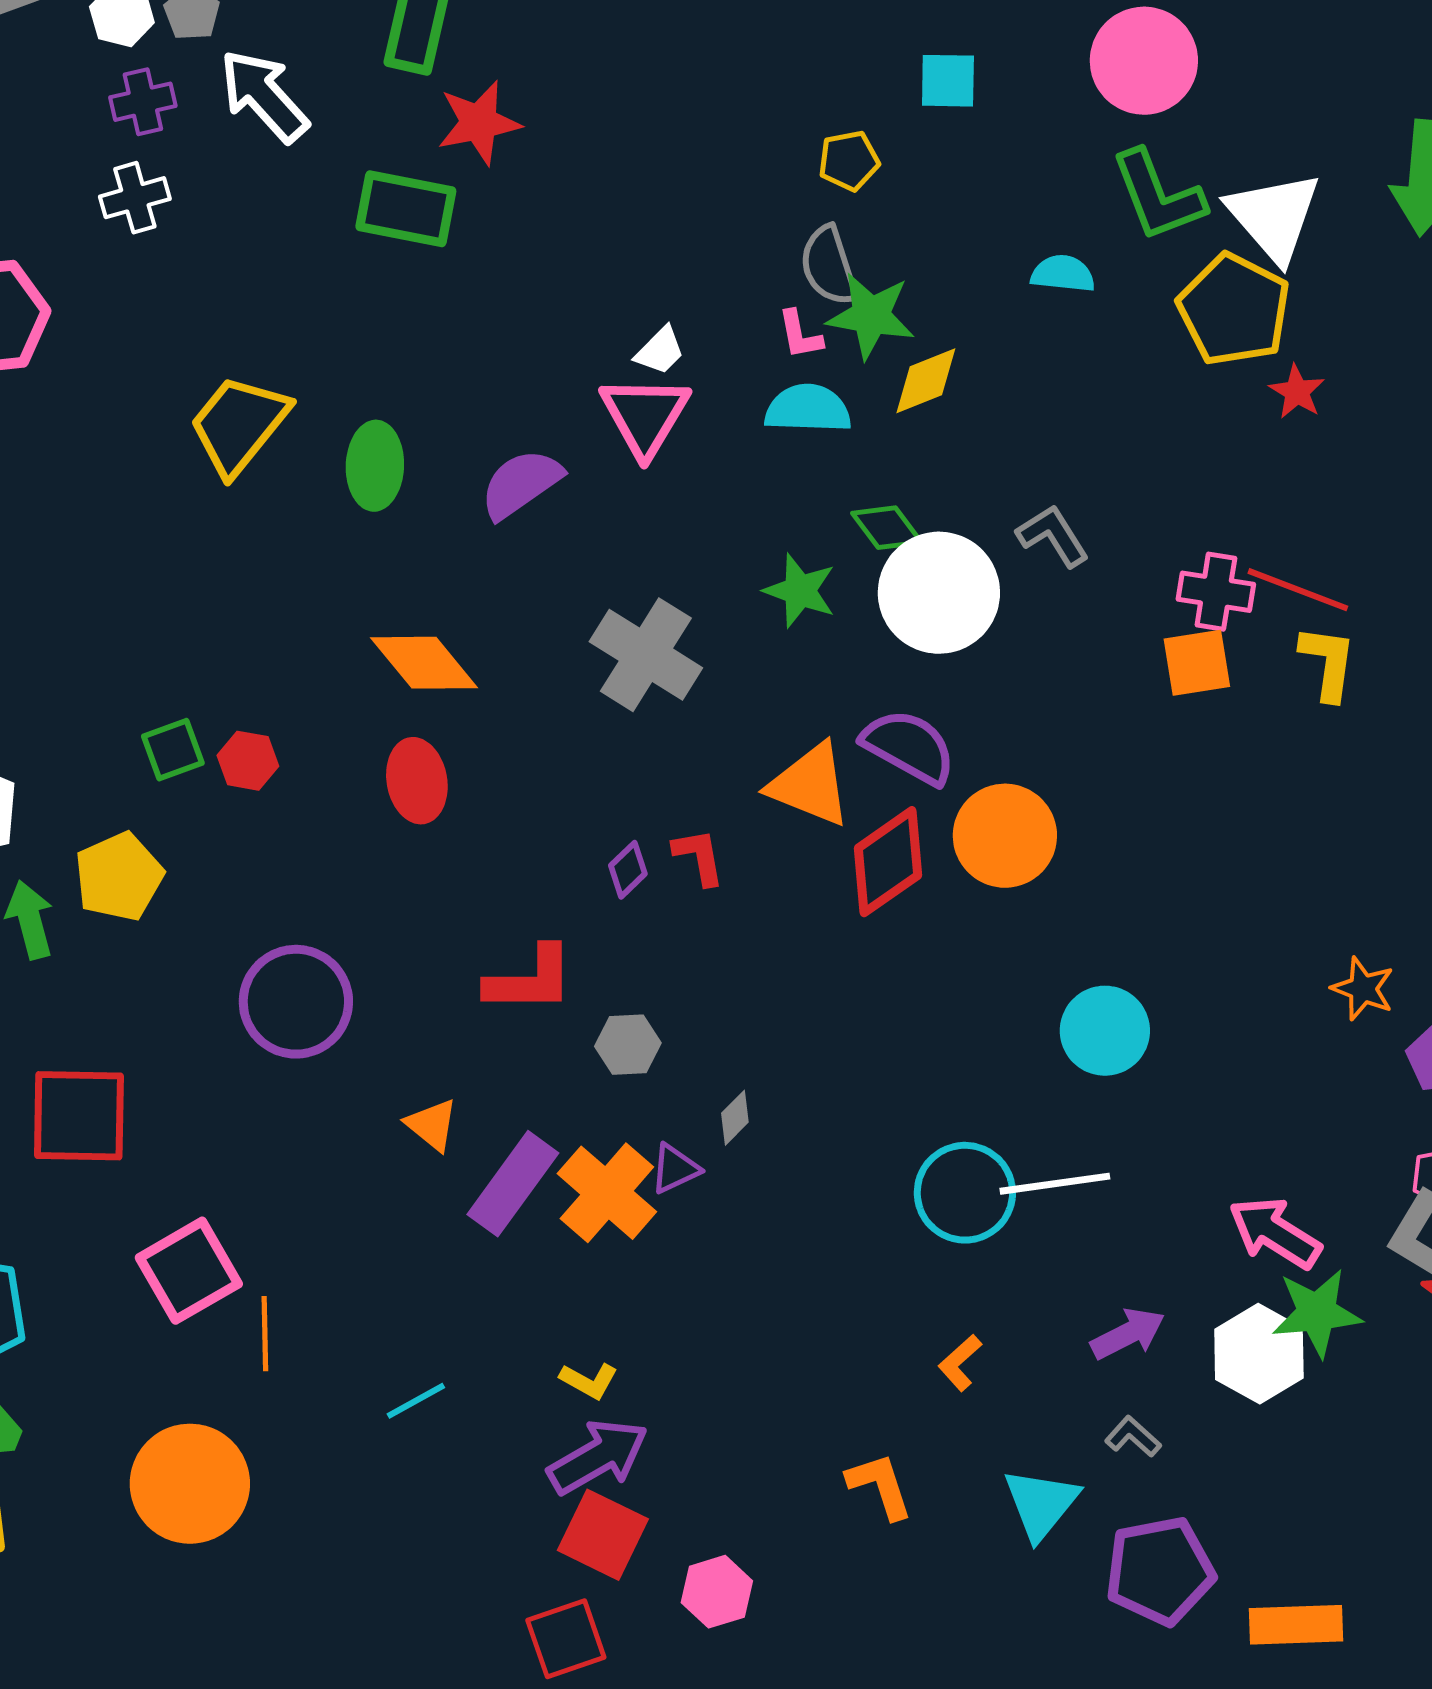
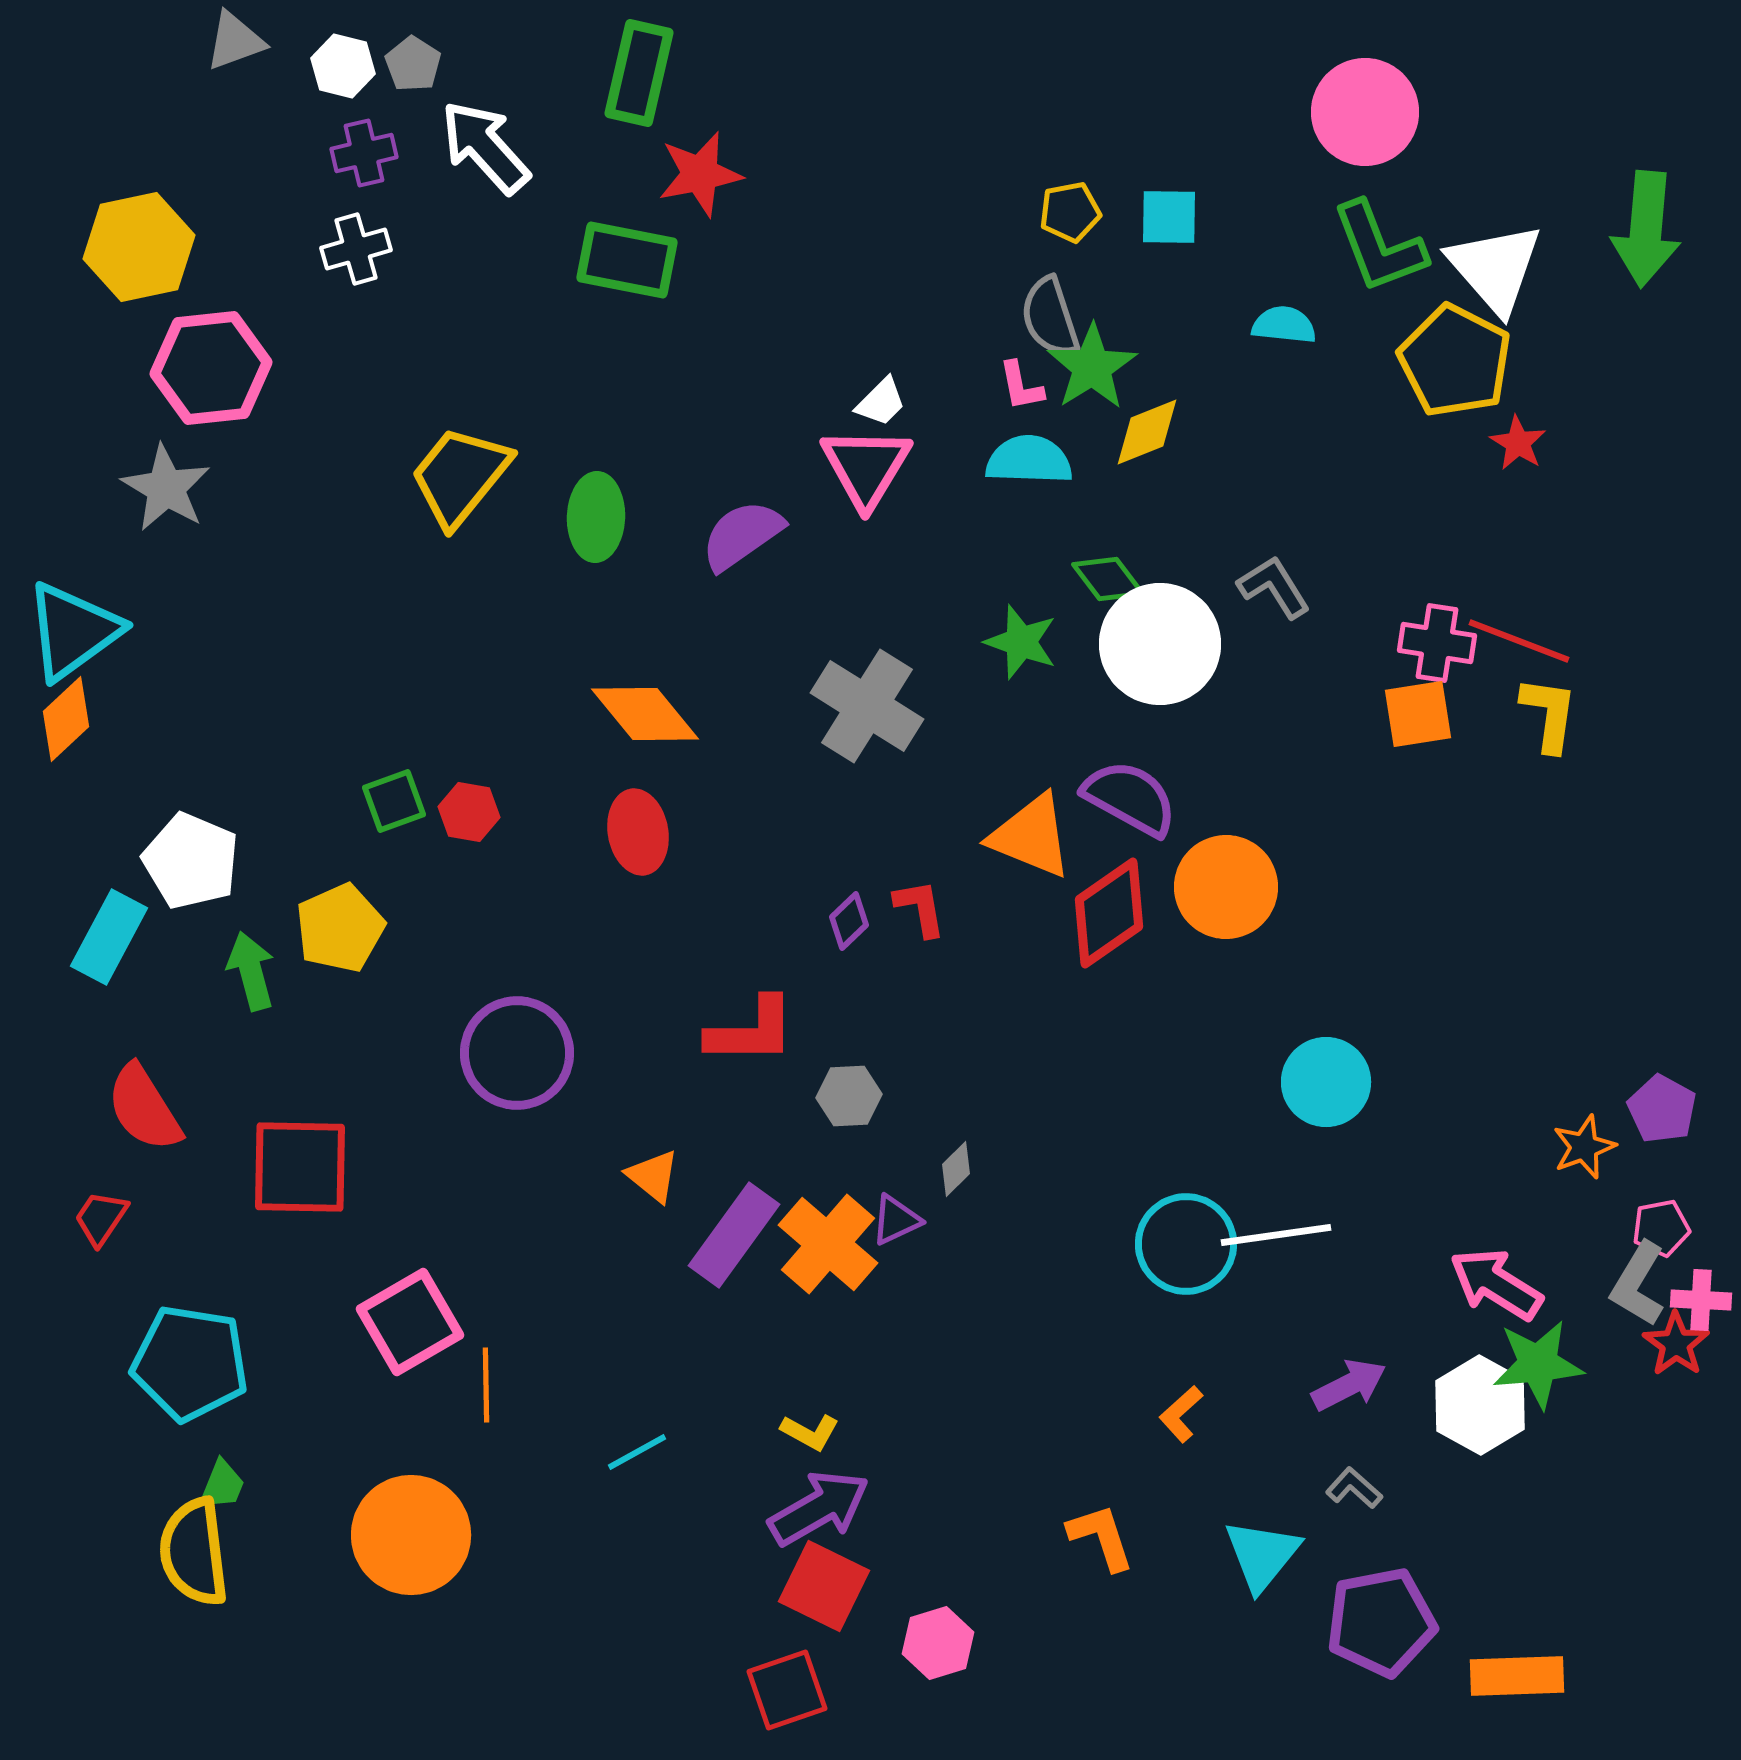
cyan square: (948, 81) -> (1169, 217), moved
green star: (871, 316) -> (1092, 367), turned 30
orange star: (1363, 989) -> (1584, 1147), moved, turned 30

